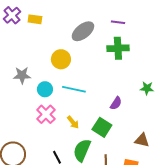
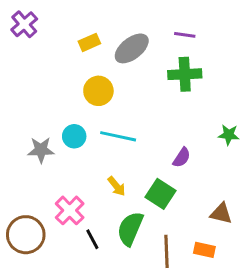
yellow rectangle: (35, 19) -> (89, 42), moved, turned -32
gray star: (22, 75) -> (41, 150), moved
pink cross: (46, 114) -> (70, 210), moved

